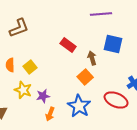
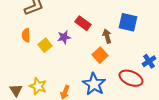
orange semicircle: (10, 65) -> (26, 35), moved
yellow star: (23, 90) -> (38, 86), moved
purple star: (43, 96) -> (64, 37), moved

